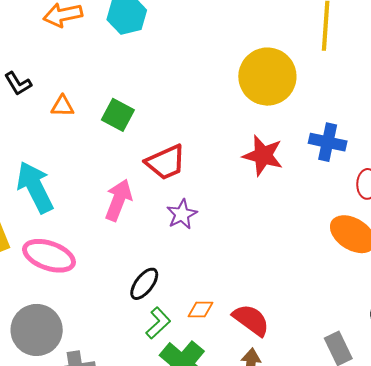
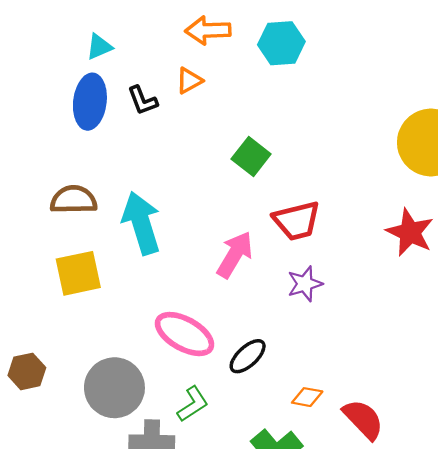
orange triangle: (62, 106) -> (189, 81), moved, turned -40
pink ellipse: (49, 256) -> (185, 334), moved
green L-shape: (158, 323) -> (193, 404), moved

